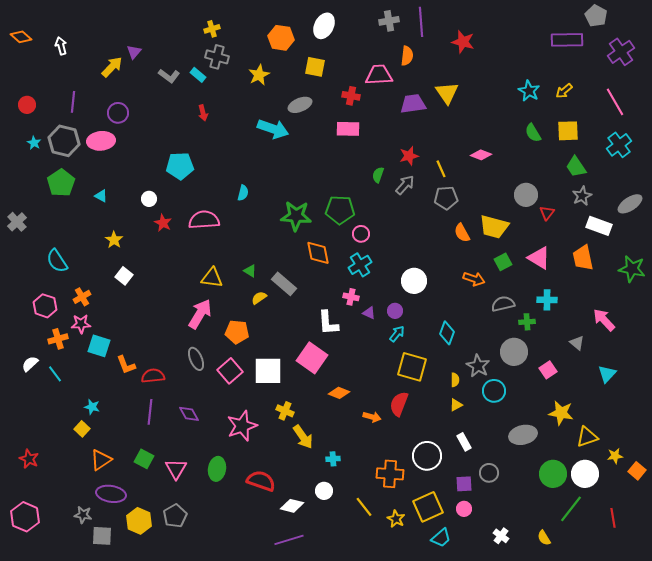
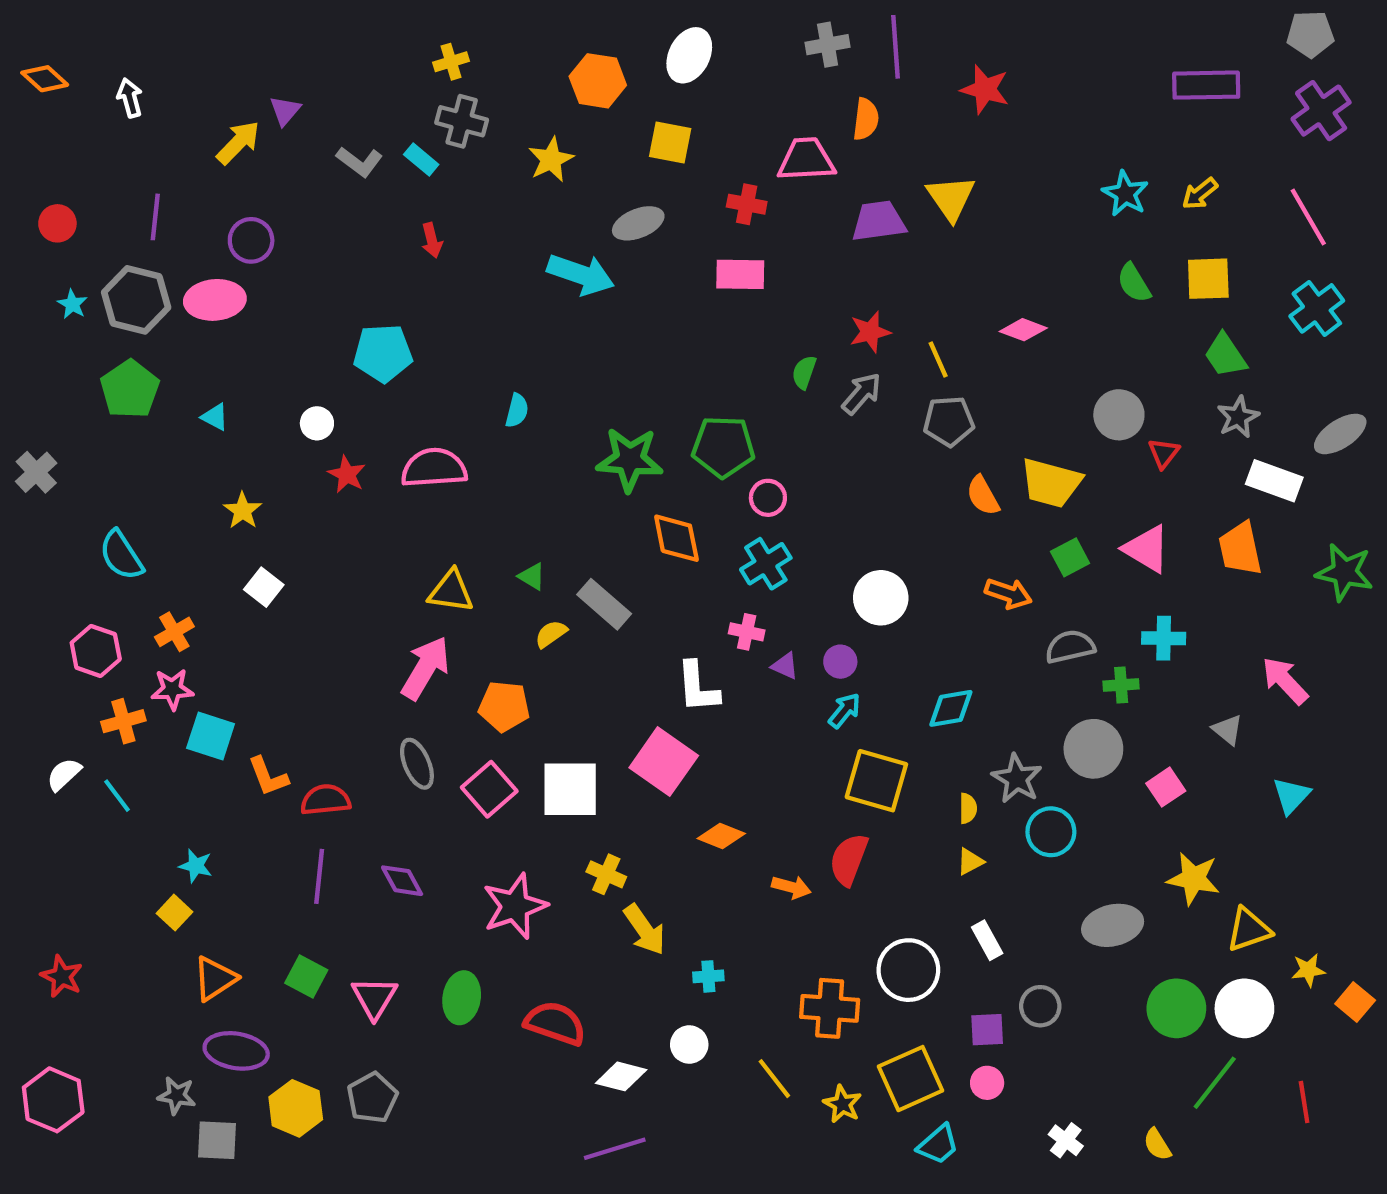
gray pentagon: (596, 16) -> (1310, 34), moved, turned -30
cyan diamond: (447, 333) -> (951, 708), turned 60

